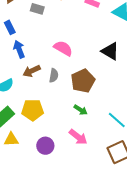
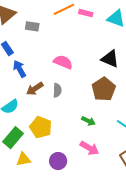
brown pentagon: (83, 81) -> (104, 89), moved
yellow pentagon: (33, 110) -> (41, 127), turned 30

